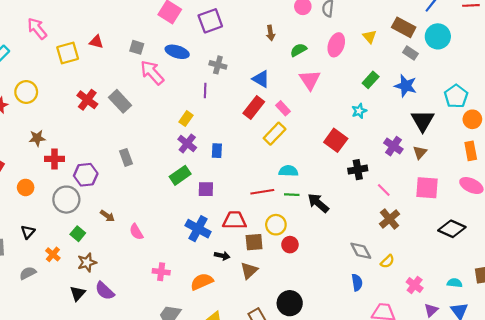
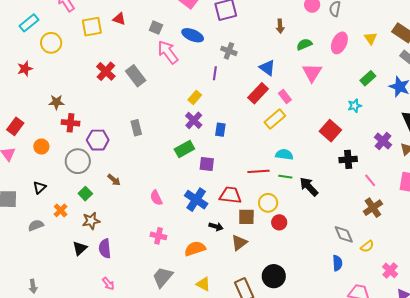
yellow circle: (26, 92) -> (51, 43), moved
pink semicircle: (136, 232) -> (156, 198), moved
purple semicircle: (105, 291) -> (105, 248), turned 36

